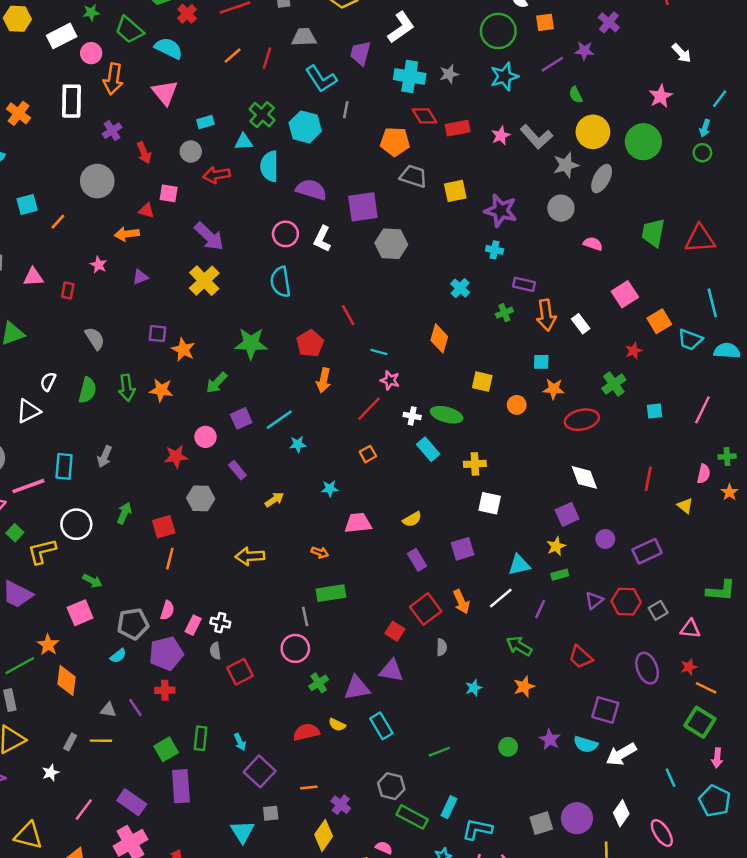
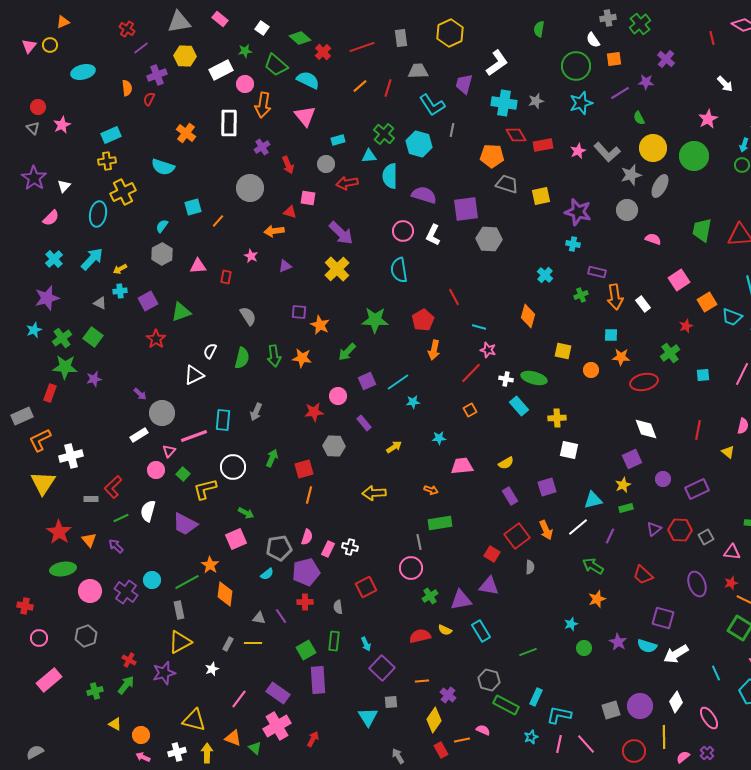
gray semicircle: (215, 651) -> (338, 607), moved
cyan star: (474, 688) -> (571, 624), moved

